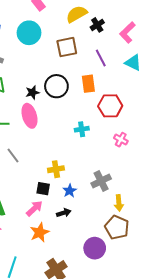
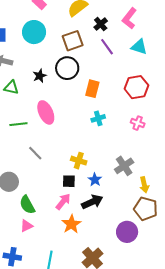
black cross: (97, 25) -> (101, 24), moved
orange rectangle: (88, 84) -> (92, 89), moved, turned 30
black circle: (56, 86) -> (67, 68), moved
black star: (32, 92) -> (40, 76), moved
red hexagon: (110, 106) -> (136, 87), moved
yellow cross: (56, 169) -> (79, 161), turned 35
black arrow: (64, 213) -> (92, 202), size x1.5

